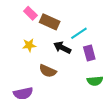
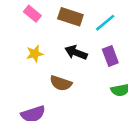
brown rectangle: (50, 22) -> (70, 17), moved
cyan line: (79, 33) -> (105, 23), moved

